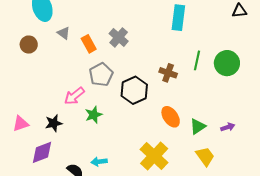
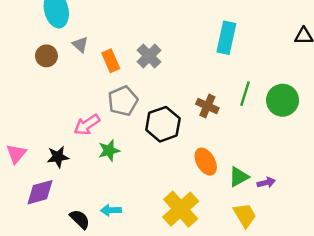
brown circle: (29, 45) -> (46, 56), moved
pink triangle: (21, 124) -> (16, 154), turned -36
purple arrow: (228, 127) -> (266, 183), moved

